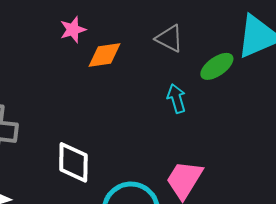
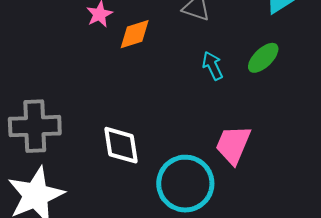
green ellipse: (217, 66) -> (263, 58), moved

